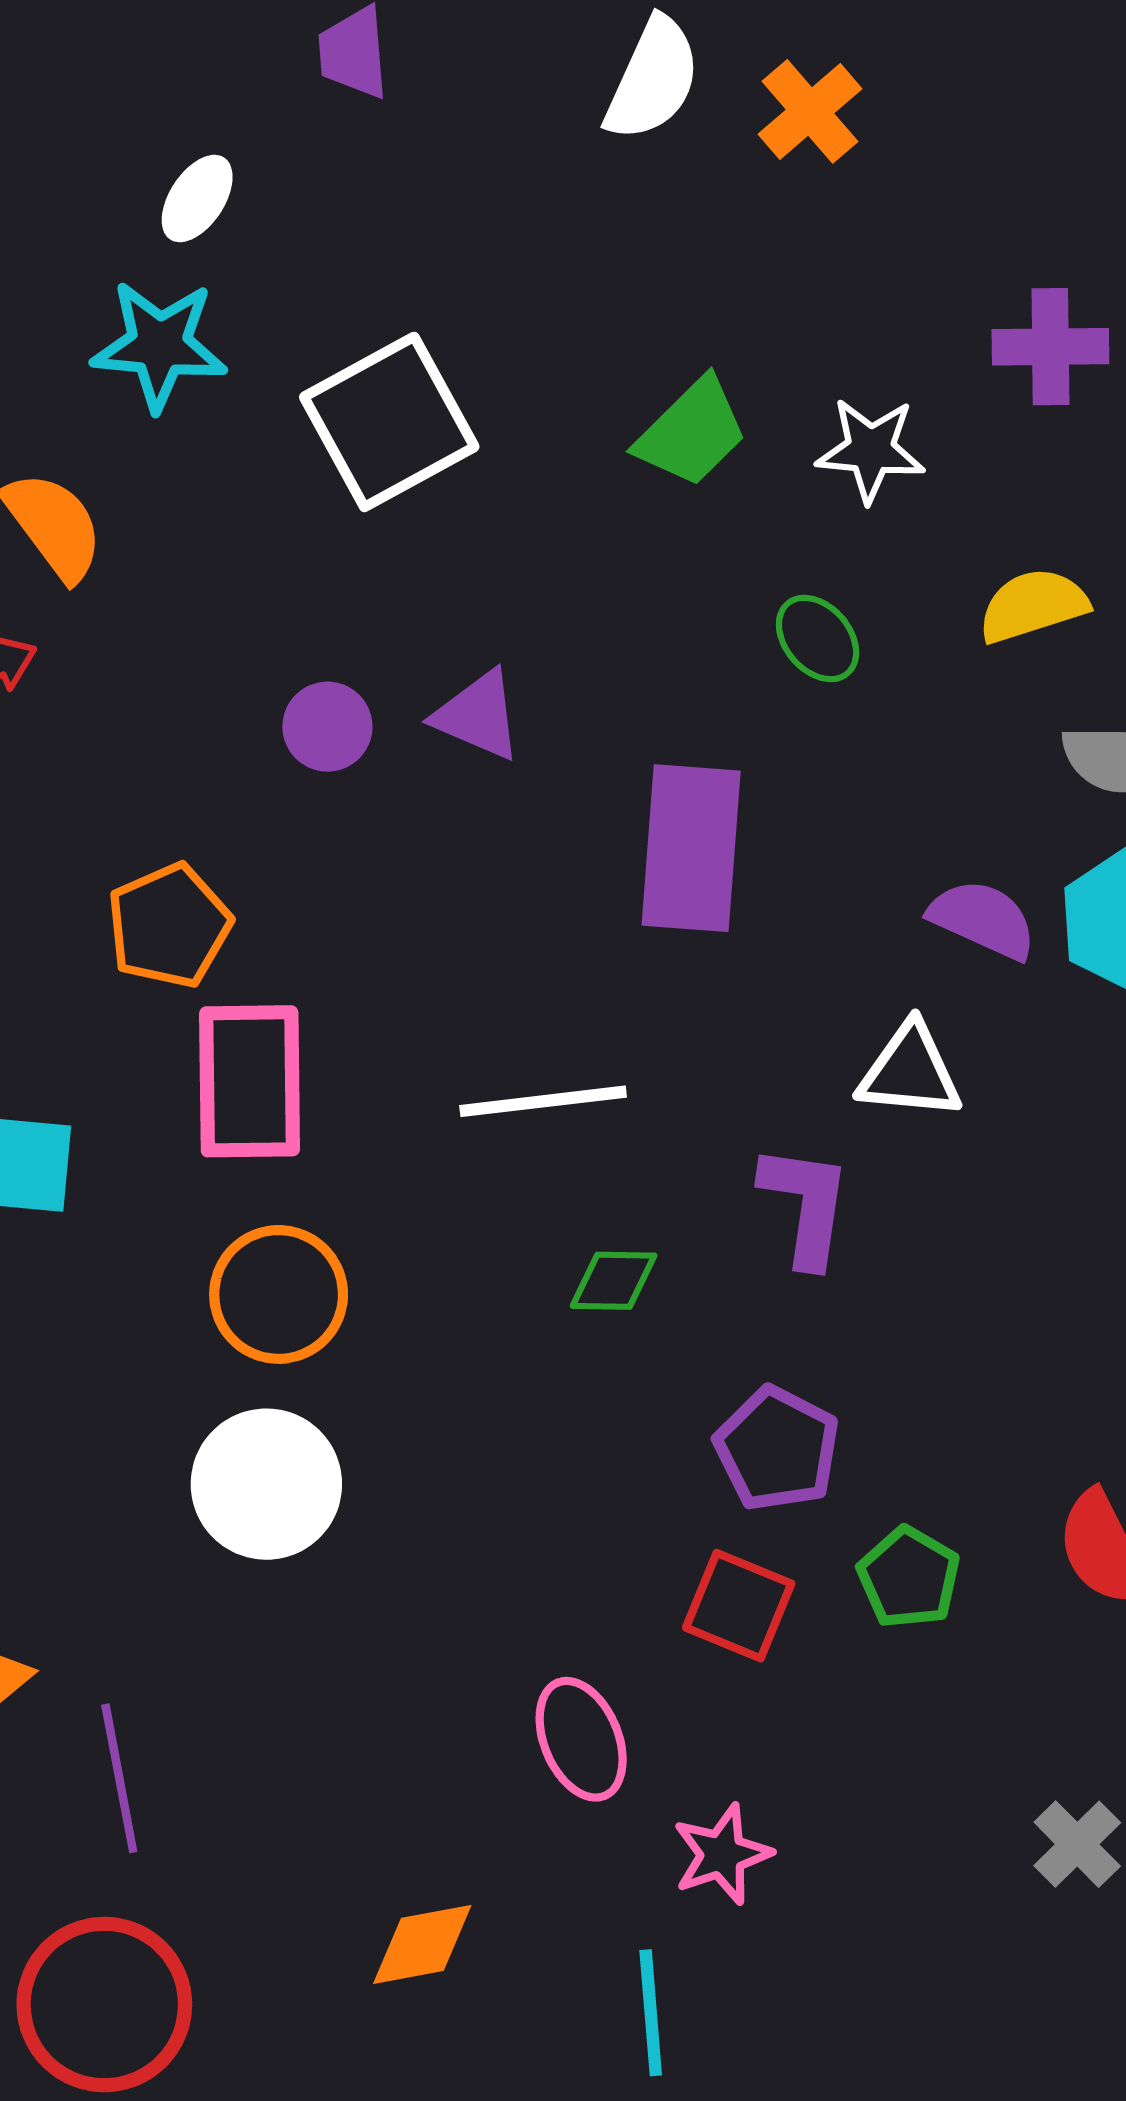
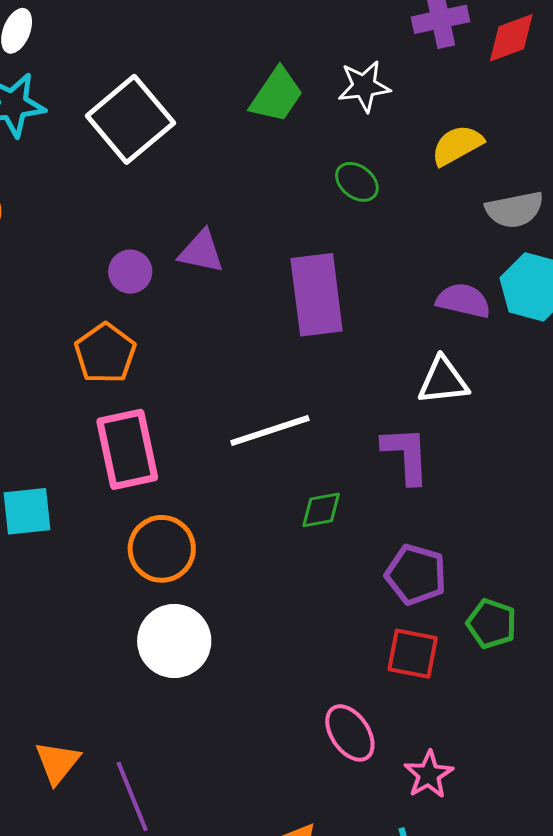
orange pentagon: (169, 926) -> (105, 353), moved

